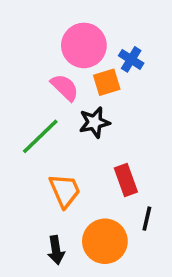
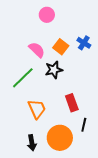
pink circle: (84, 45) -> (47, 15), moved, size x0.6
blue cross: (131, 59) -> (84, 43), moved
orange square: (107, 82) -> (61, 47), turned -35

